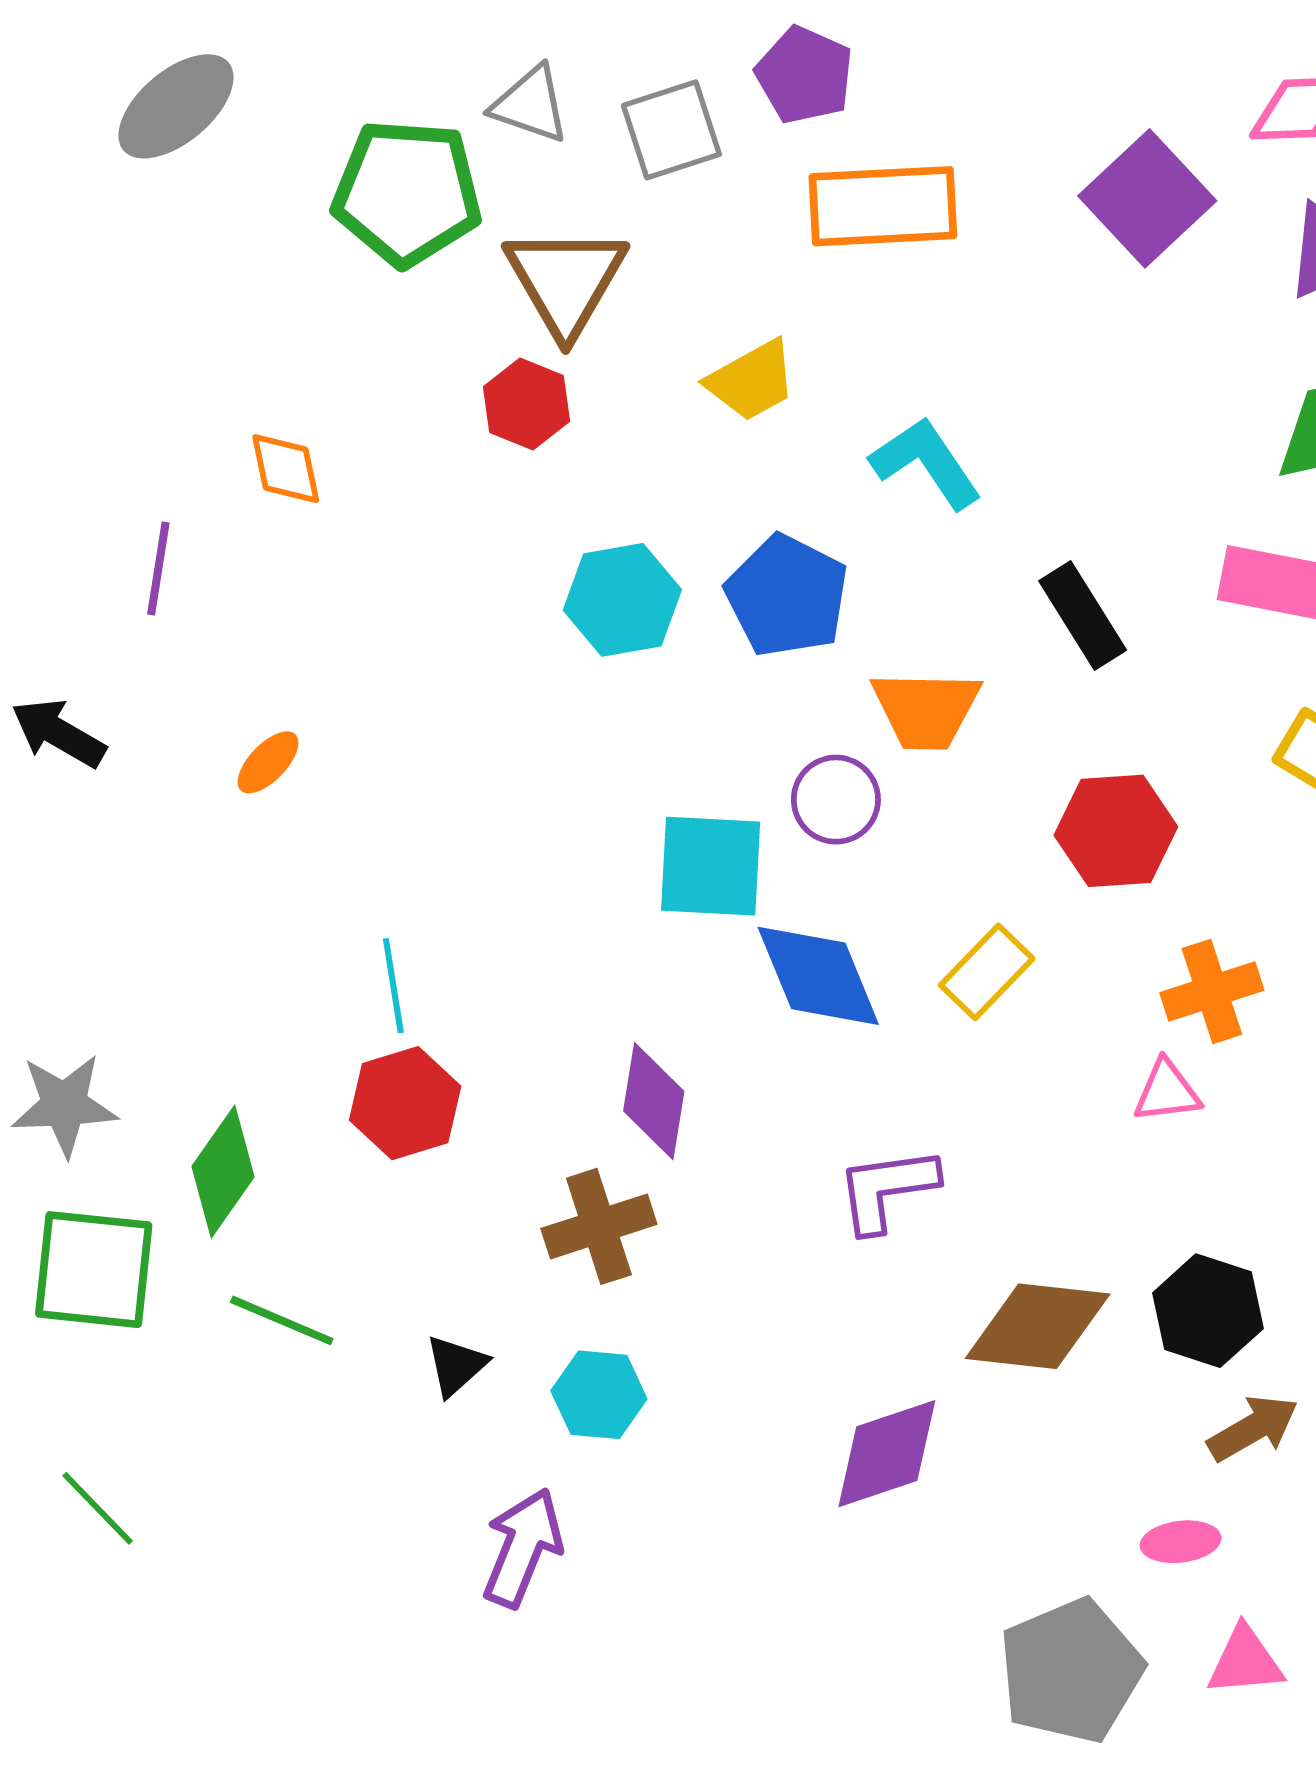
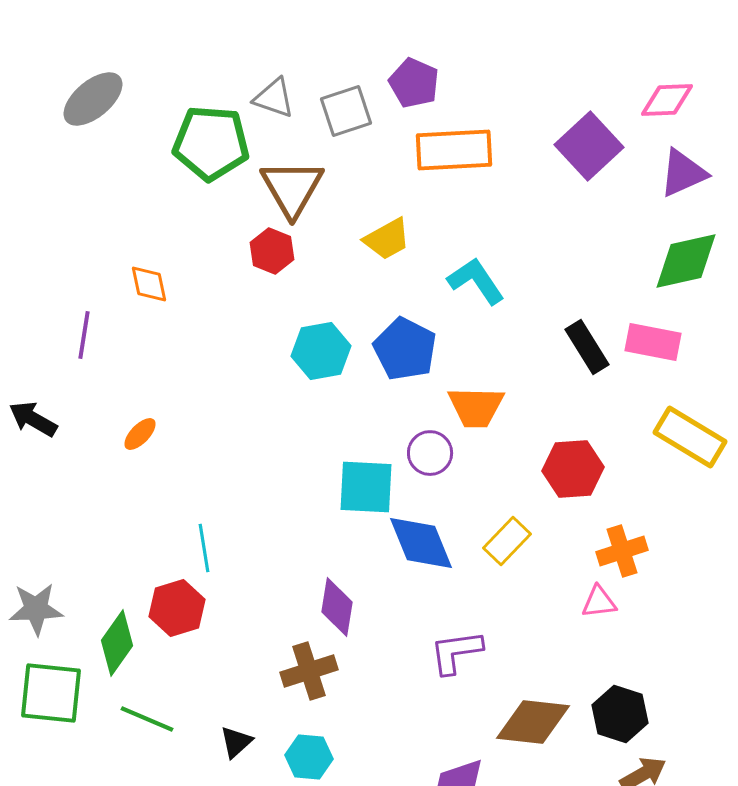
black rectangle: (1083, 616) -> (587, 347), moved
red hexagon: (405, 1103) -> (177, 608), moved

